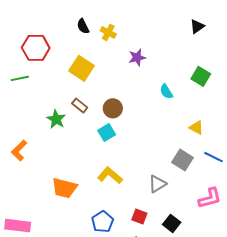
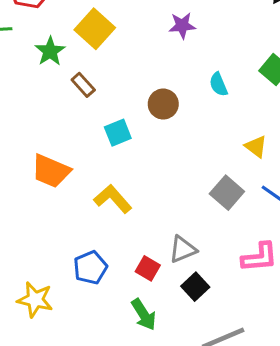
brown circle: (113, 108) -> (163, 104), moved
green star: (56, 119) -> (50, 51), moved
gray triangle: (157, 184) -> (183, 249), moved
orange trapezoid: (64, 188) -> (51, 171), moved

